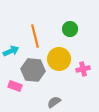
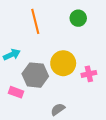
green circle: (70, 29) -> (78, 18), moved
orange line: (35, 36) -> (35, 21), moved

